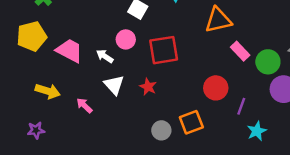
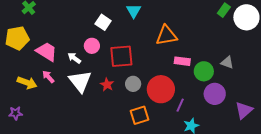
pink rectangle: (240, 51) -> (182, 61), turned -42
white triangle: (114, 85) -> (80, 81), size x1.4
red circle: (216, 88) -> (161, 89), size x1.4
pink arrow: (84, 106) -> (48, 77), moved
gray circle: (161, 130) -> (133, 84), moved

